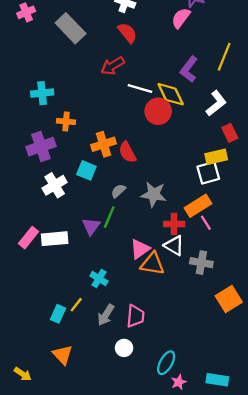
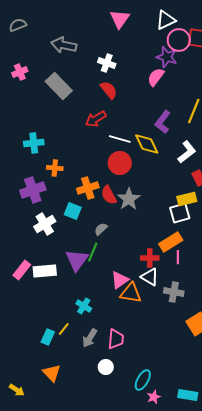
red circle: (158, 111) -> (120, 163), moved
gray star: (154, 194) -> (129, 199), moved, turned 30
pink line: (206, 223) -> (178, 257), turned 32
purple triangle: (91, 226) -> (77, 260), size x1.4

